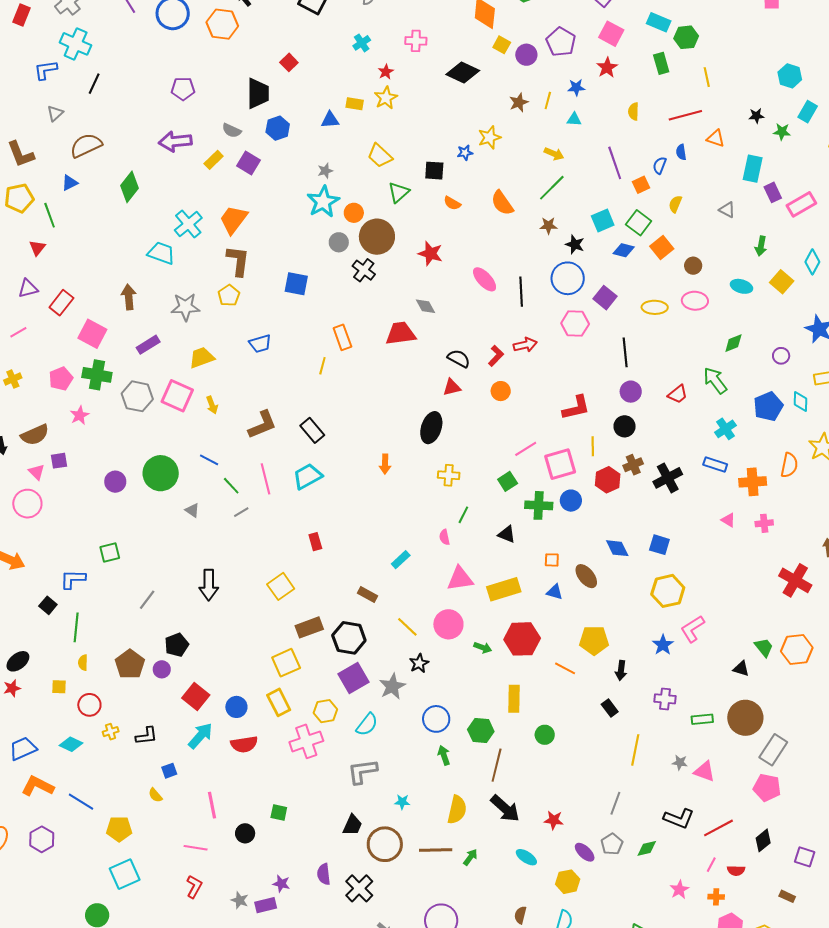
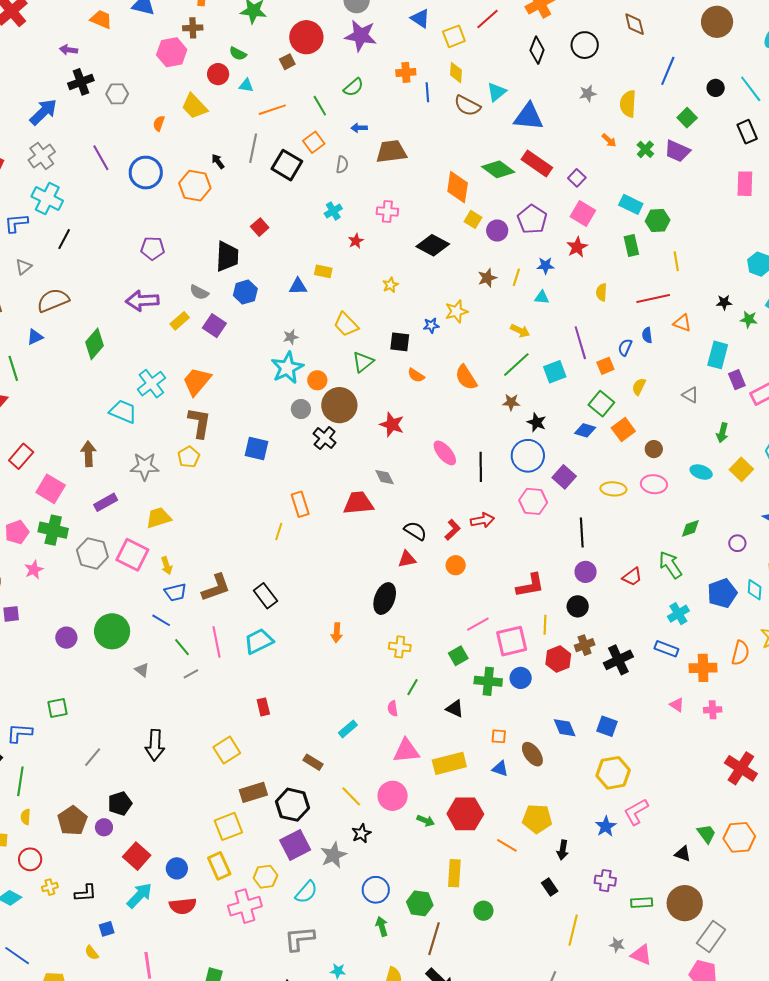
yellow star: (386, 98) -> (390, 285), moved, size x0.7
cyan square: (603, 220) -> (555, 372), moved
blue trapezoid: (260, 344) -> (175, 592), moved

